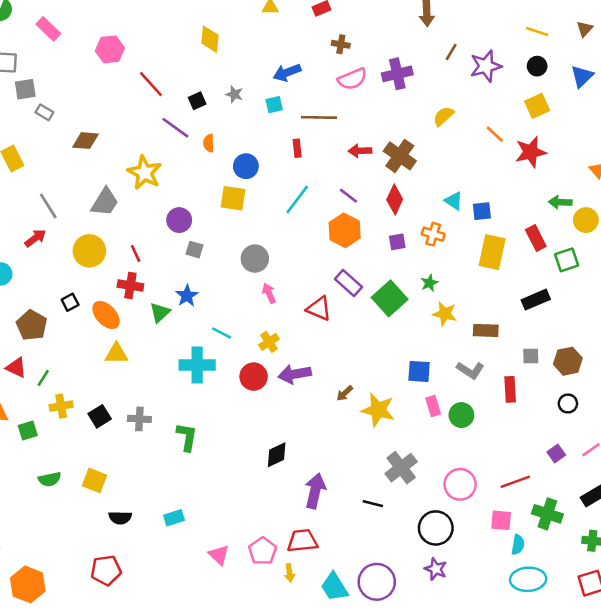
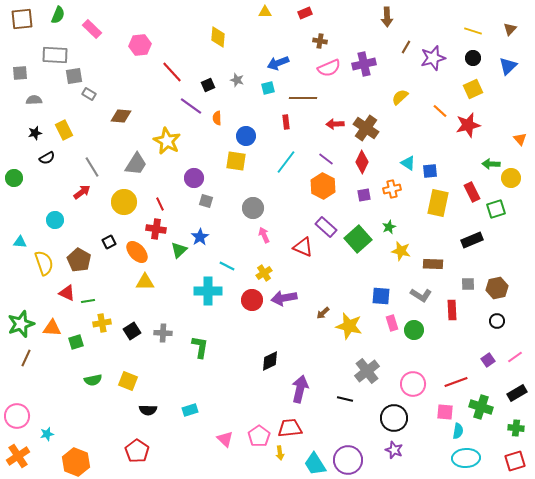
orange cross: (433, 234) -> (392, 189), turned -30
green line: (43, 378) -> (88, 301), turned 48
red pentagon: (106, 570) -> (137, 451), turned -30

